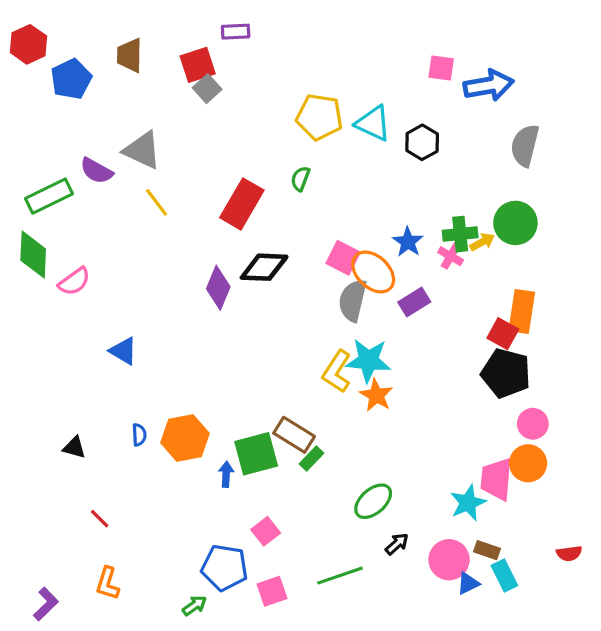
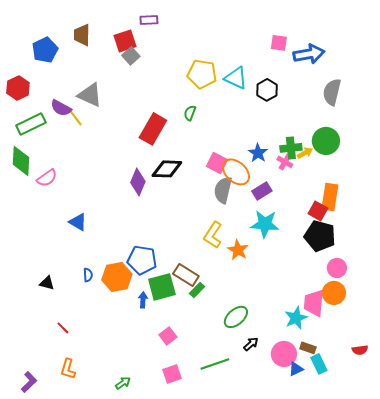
red hexagon: (28, 44) -> (18, 88), moved
yellow line: (157, 202) -> (75, 117), moved
cyan star: (368, 360) -> (265, 224), moved
blue pentagon: (225, 568) -> (142, 260), moved

